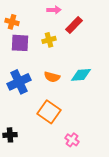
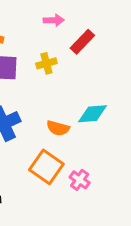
orange semicircle: (52, 77) -> (58, 128), moved
pink cross: (72, 140) -> (80, 180), moved

